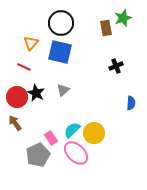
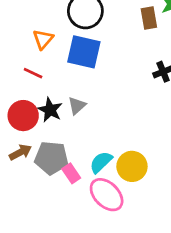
gray triangle: (63, 90) -> (77, 106), moved
brown arrow: (15, 123) -> (20, 152), turned 98
gray pentagon: (38, 155) -> (51, 158), moved, turned 30

